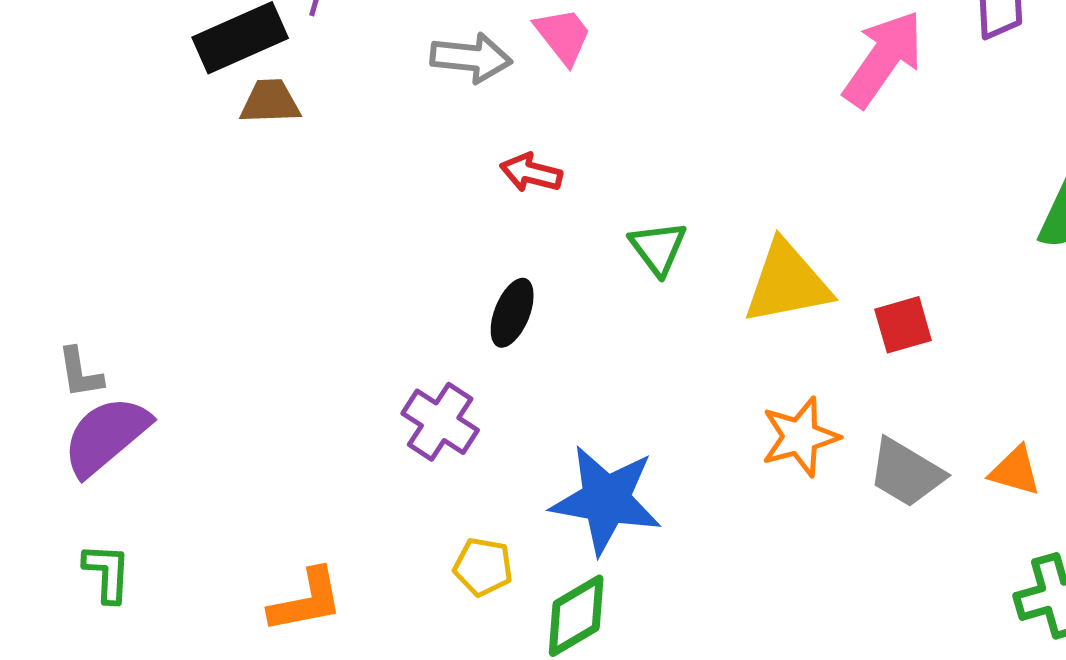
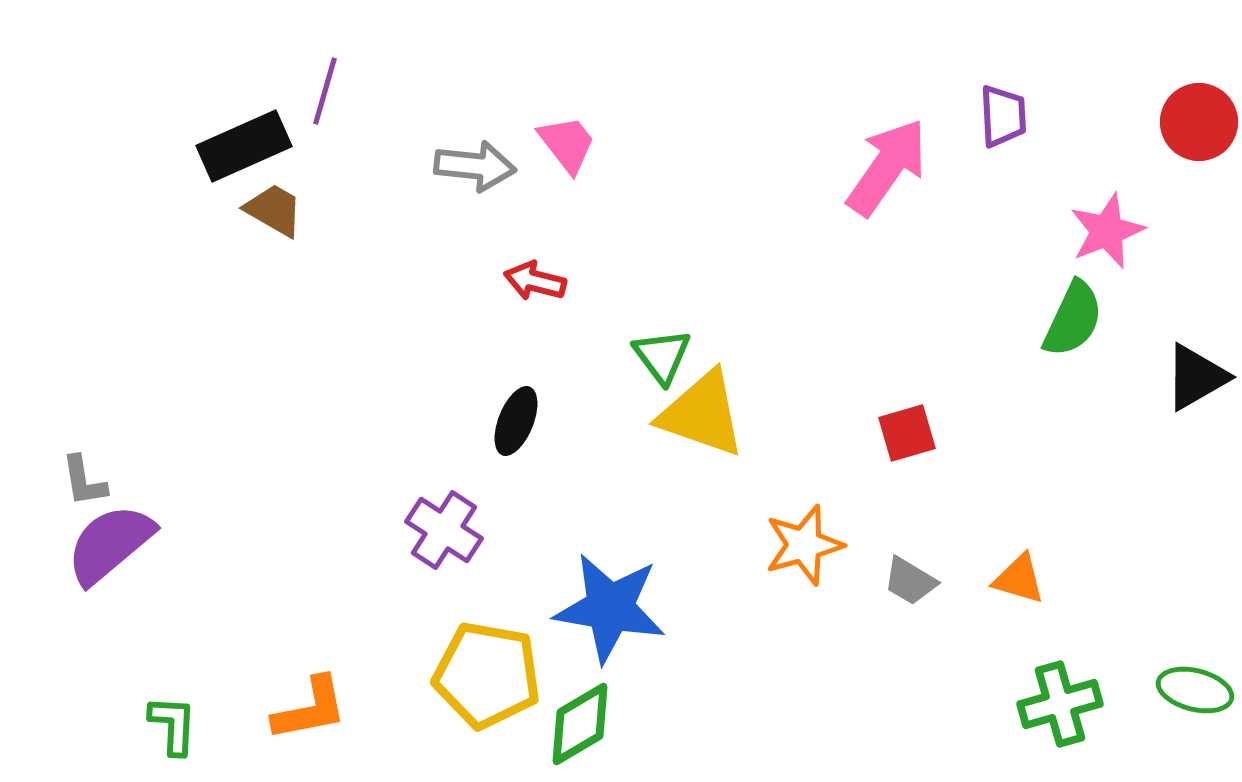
brown trapezoid: (270, 102) -> (274, 210), turned 32
yellow triangle: (787, 283) -> (702, 414), moved, turned 30
gray trapezoid: (906, 473) -> (910, 581), size x0.7
yellow pentagon: (483, 567) -> (487, 675), size x1.8
green L-shape: (107, 573) -> (173, 725), moved

